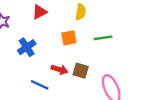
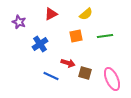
yellow semicircle: (81, 12) -> (86, 14), turned 40
brown square: (81, 71) -> (85, 73), moved

